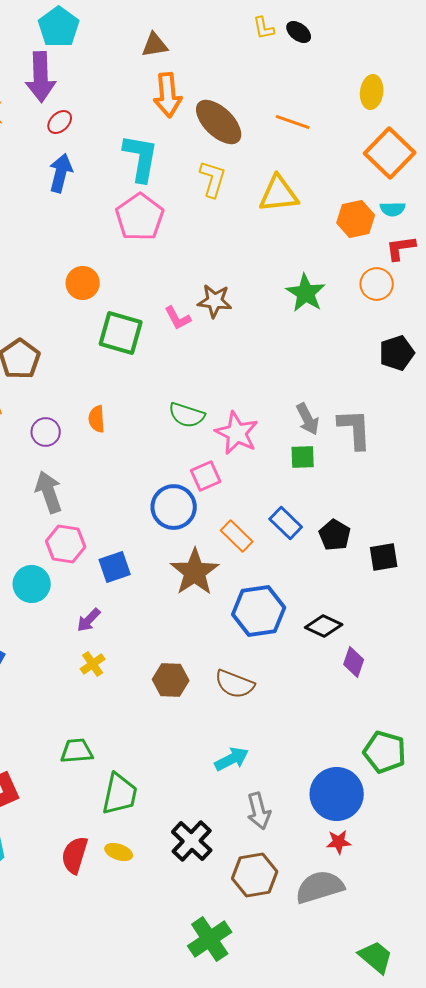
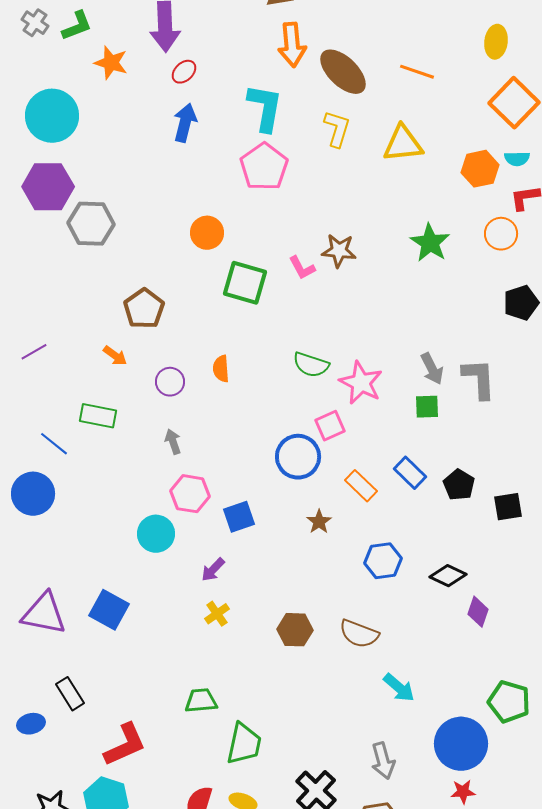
gray arrow: (49, 492) -> (173, 442), size x0.6
brown star: (195, 572) -> (319, 522), size x0.5
blue hexagon: (259, 611) -> (383, 561), size x0.7
cyan arrow: (232, 759) -> (399, 688), moved, turned 68

